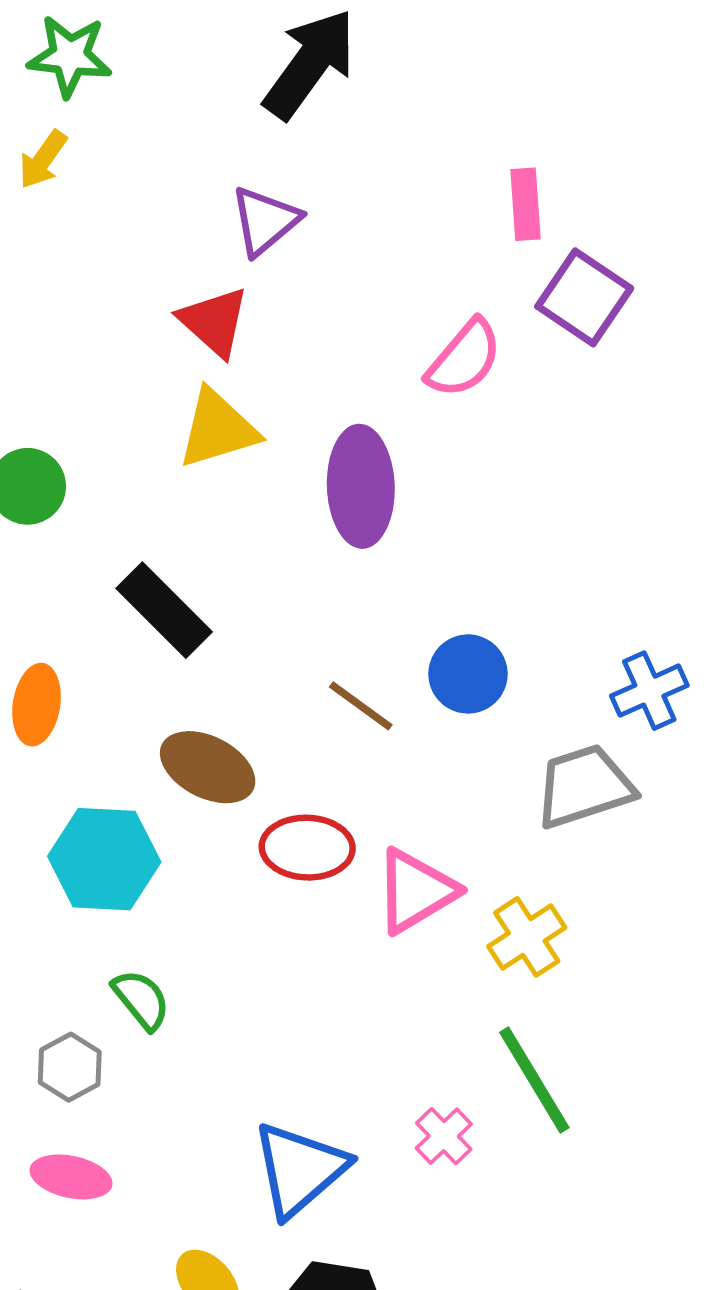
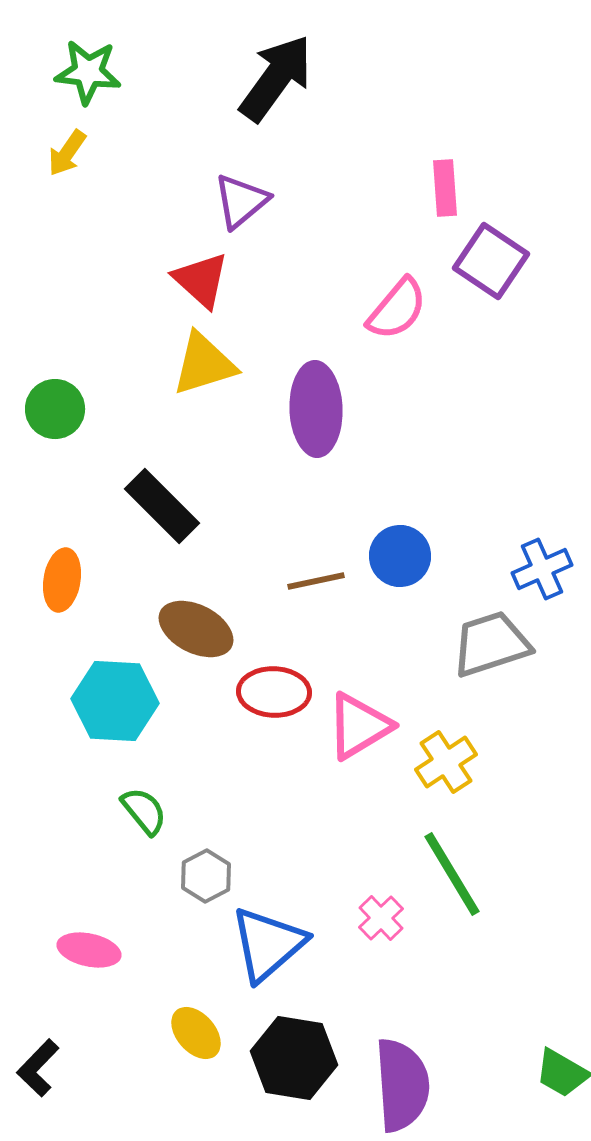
brown line: (361, 706) -> (316, 581), turned -48
gray hexagon: (70, 1067) -> (206, 876), moved

